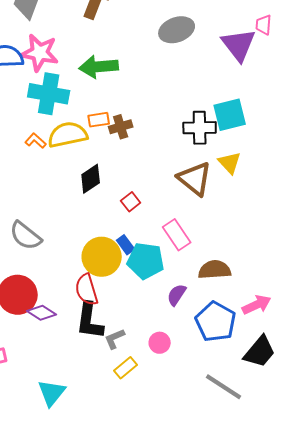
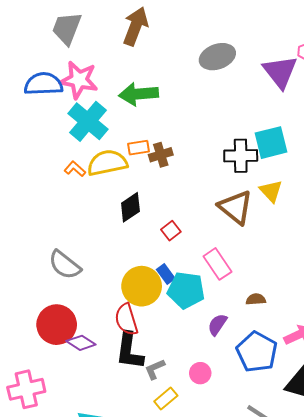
cyan cross: (49, 94) -> (88, 121), turned 30
brown semicircle: (215, 270) -> (256, 299), size x0.6

